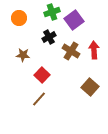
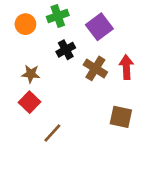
green cross: (52, 12) -> (58, 16), moved
red square: (42, 75) -> (29, 102), moved
brown square: (90, 87) -> (121, 117), turned -30

